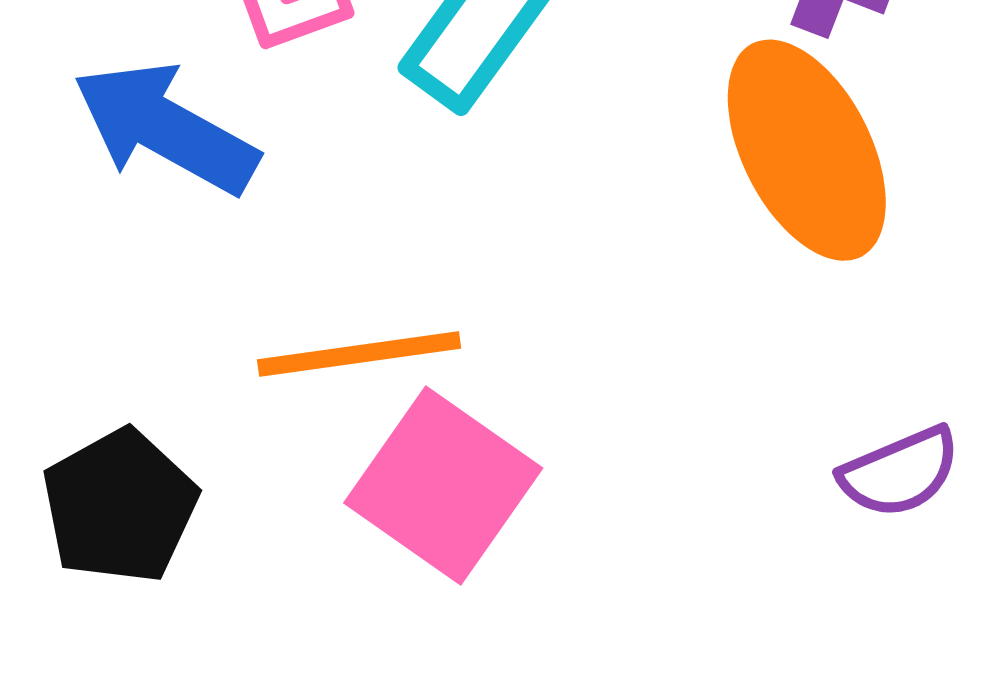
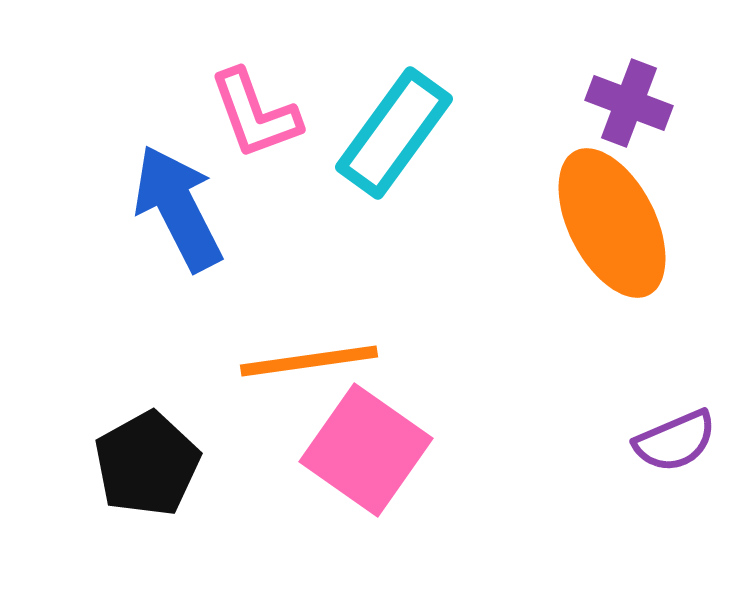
blue arrow: (165, 128) -> (178, 208), turned 34

